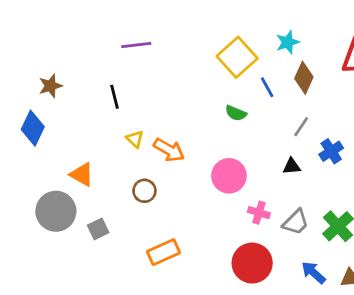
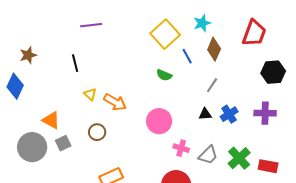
blue cross: (331, 151) -> (229, 114), moved
gray square: (98, 229) -> (63, 143), moved

